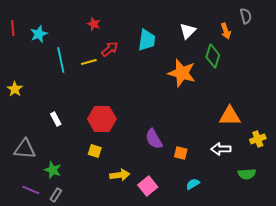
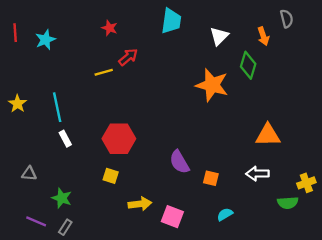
cyan trapezoid: (147, 40) -> (171, 21), moved
cyan line: (61, 60) -> (57, 107), moved
yellow cross: (258, 139) -> (306, 183), moved
gray triangle: (25, 149) -> (29, 174), size x0.6
pink square: (148, 186) -> (172, 217), turned -30

